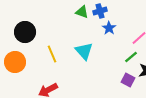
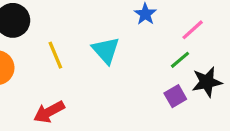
purple square: (128, 80) -> (175, 96), turned 32

